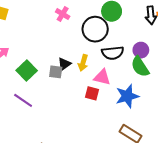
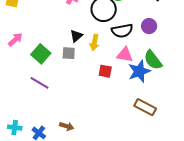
black triangle: (64, 64) -> (76, 36), moved
green semicircle: (140, 67) -> (153, 60), moved
pink triangle: (102, 77) -> (125, 55), moved

